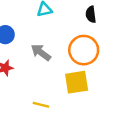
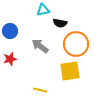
black semicircle: (91, 14) -> (60, 23), moved, turned -72

